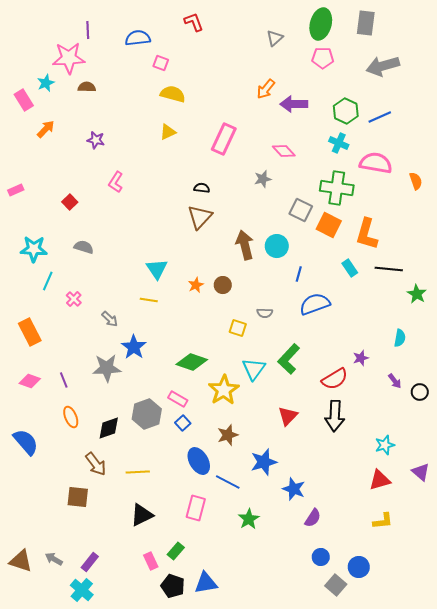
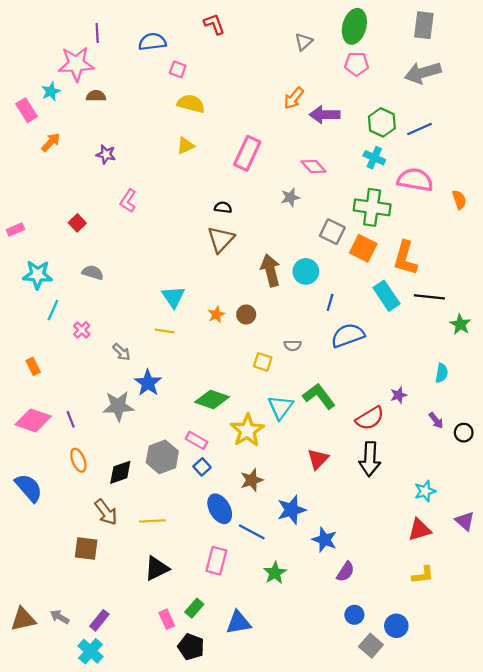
gray rectangle: (366, 23) -> (424, 25), moved
pink rectangle: (16, 190) -> (15, 229), moved
cyan rectangle: (350, 268) -> (386, 296), size x1.5
orange rectangle: (30, 332) -> (33, 366), size x0.6
green L-shape: (289, 359) -> (319, 396), turned 100
pink diamond: (30, 381) -> (33, 420), size x1.5
brown triangle: (21, 561) -> (23, 619), turned -30
blue triangle: (206, 583) -> (238, 622), moved

